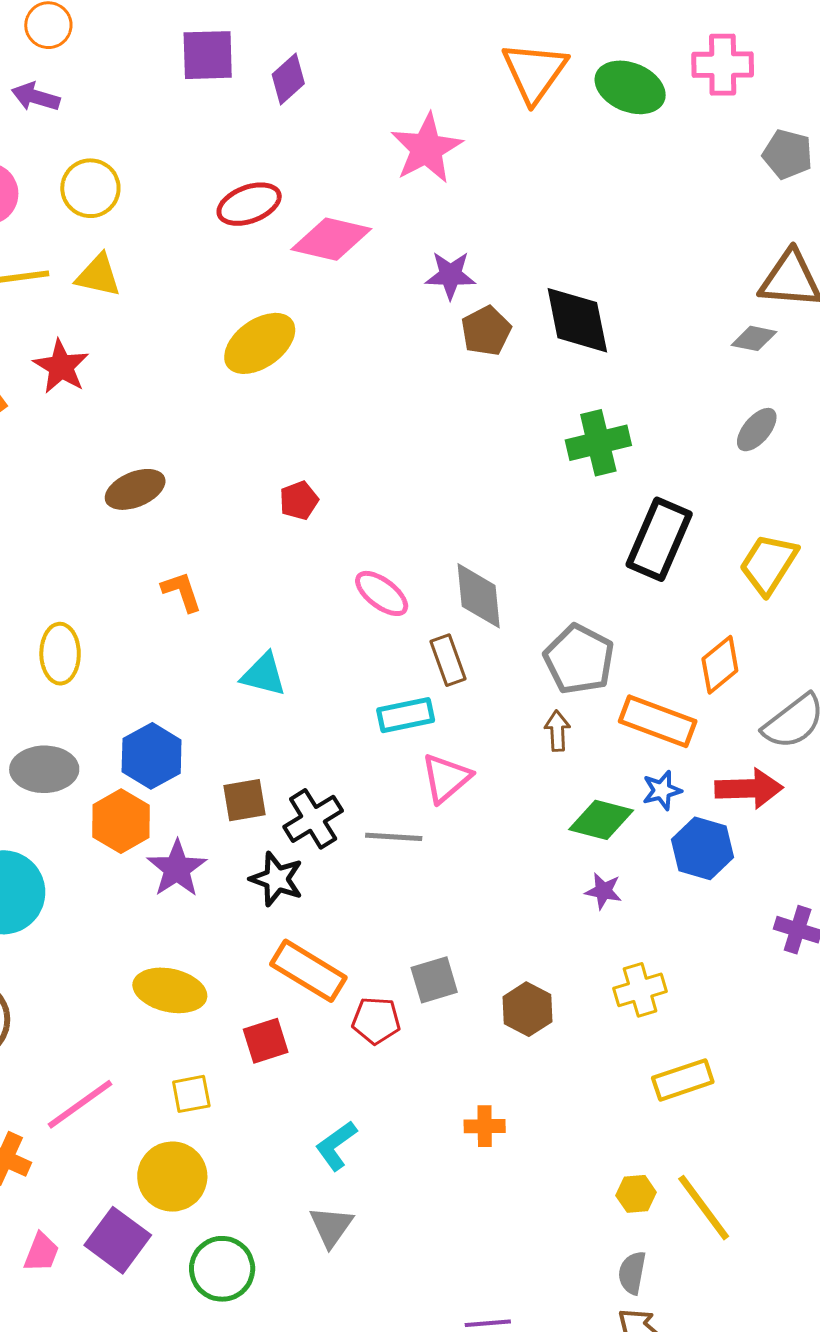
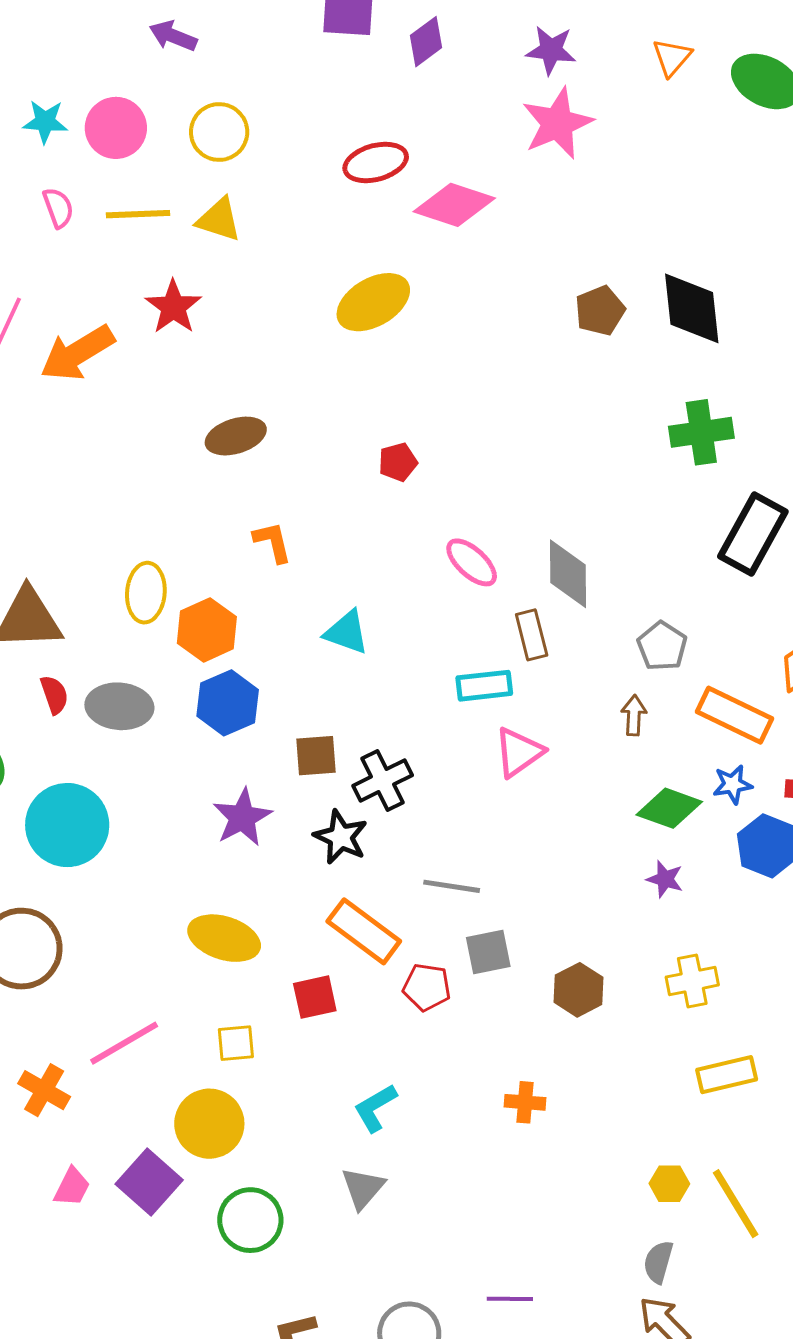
orange triangle: (534, 72) -> (672, 57), size x0.6
purple star: (450, 275) -> (551, 50), moved
gray pentagon: (579, 659) -> (662, 646), size x0.7
orange hexagon: (121, 821) -> (207, 630), moved
gray line: (394, 837) -> (452, 886), moved

